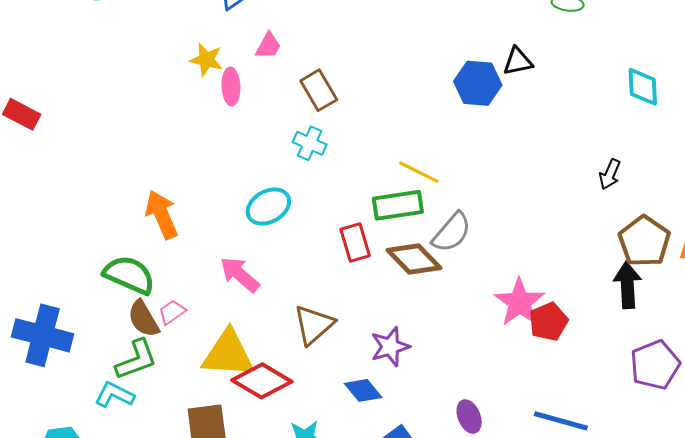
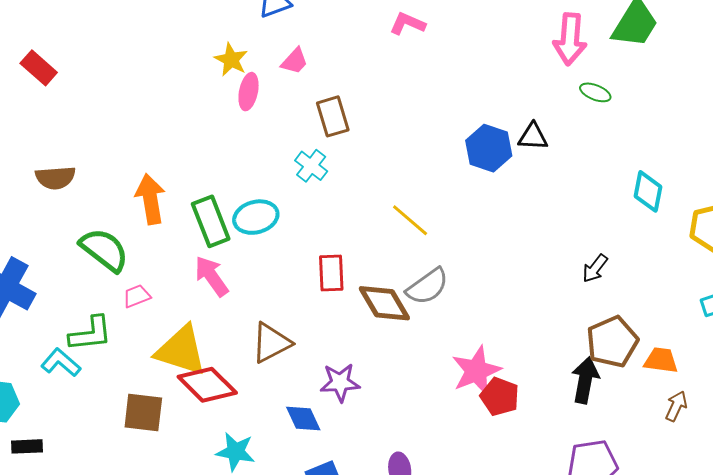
green rectangle: (398, 205) -> (211, 221), moved, turned 63
brown semicircle: (143, 319) -> (55, 178), moved, turned -78
red pentagon: (548, 322) -> (500, 397), turned 30

